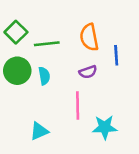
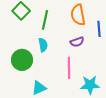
green line: (47, 44) -> (45, 20), turned -72
green circle: (17, 71) -> (22, 60), moved

